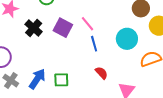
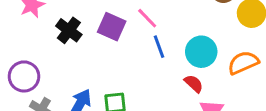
cyan circle: (127, 39) -> (201, 52), moved
red semicircle: (101, 73) -> (194, 84), moved

